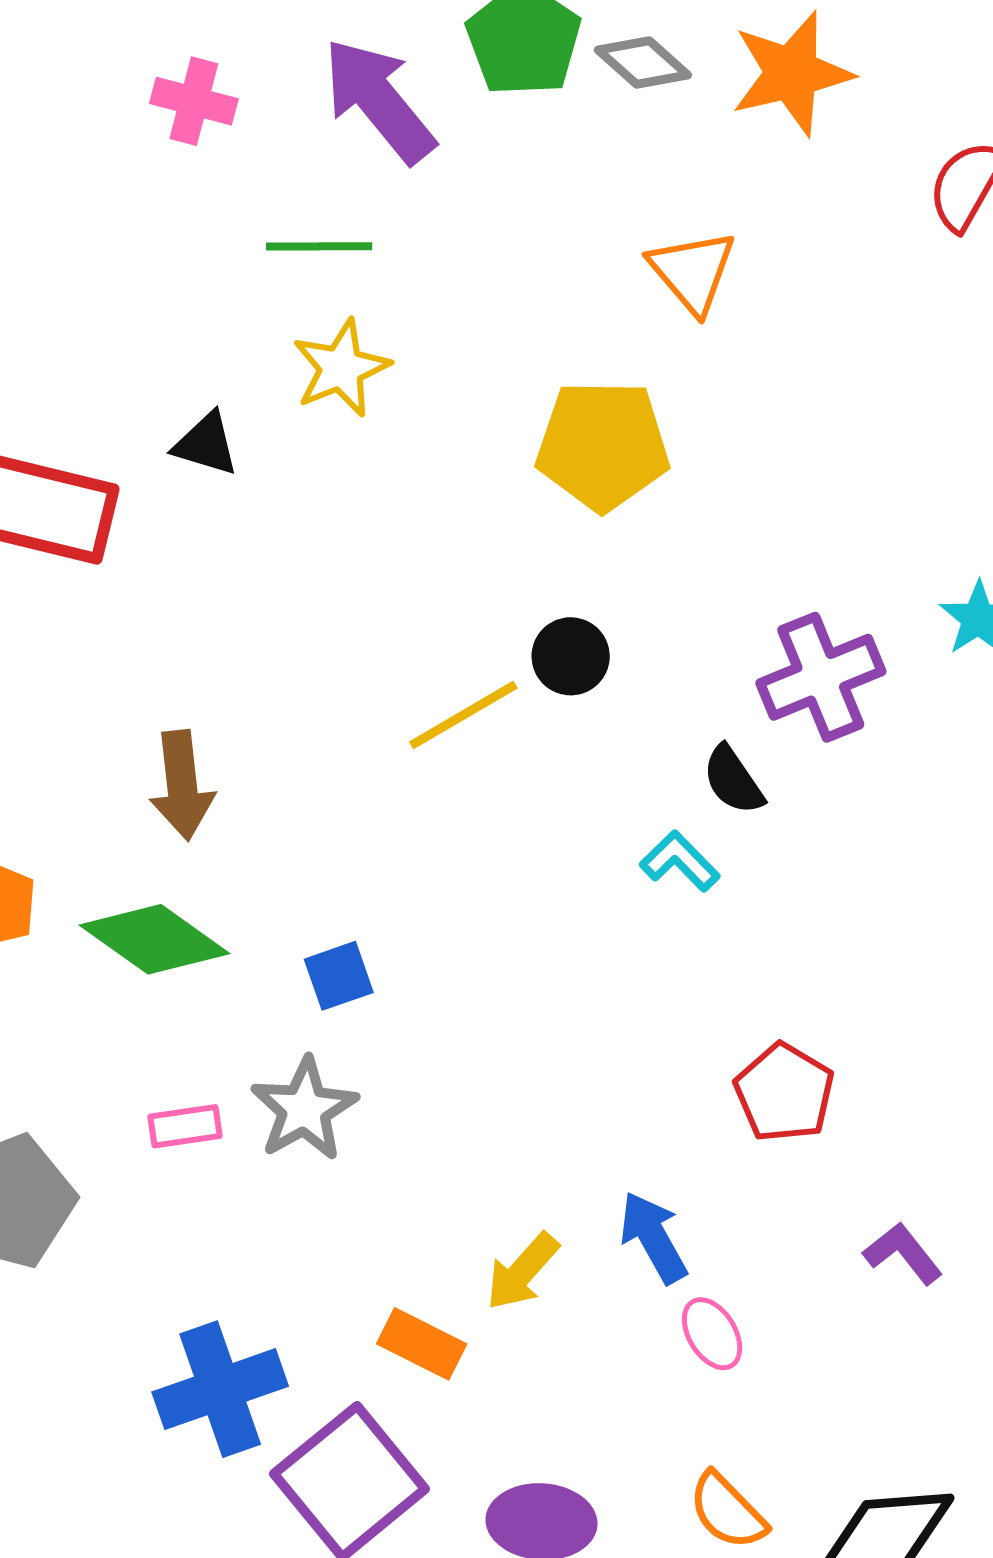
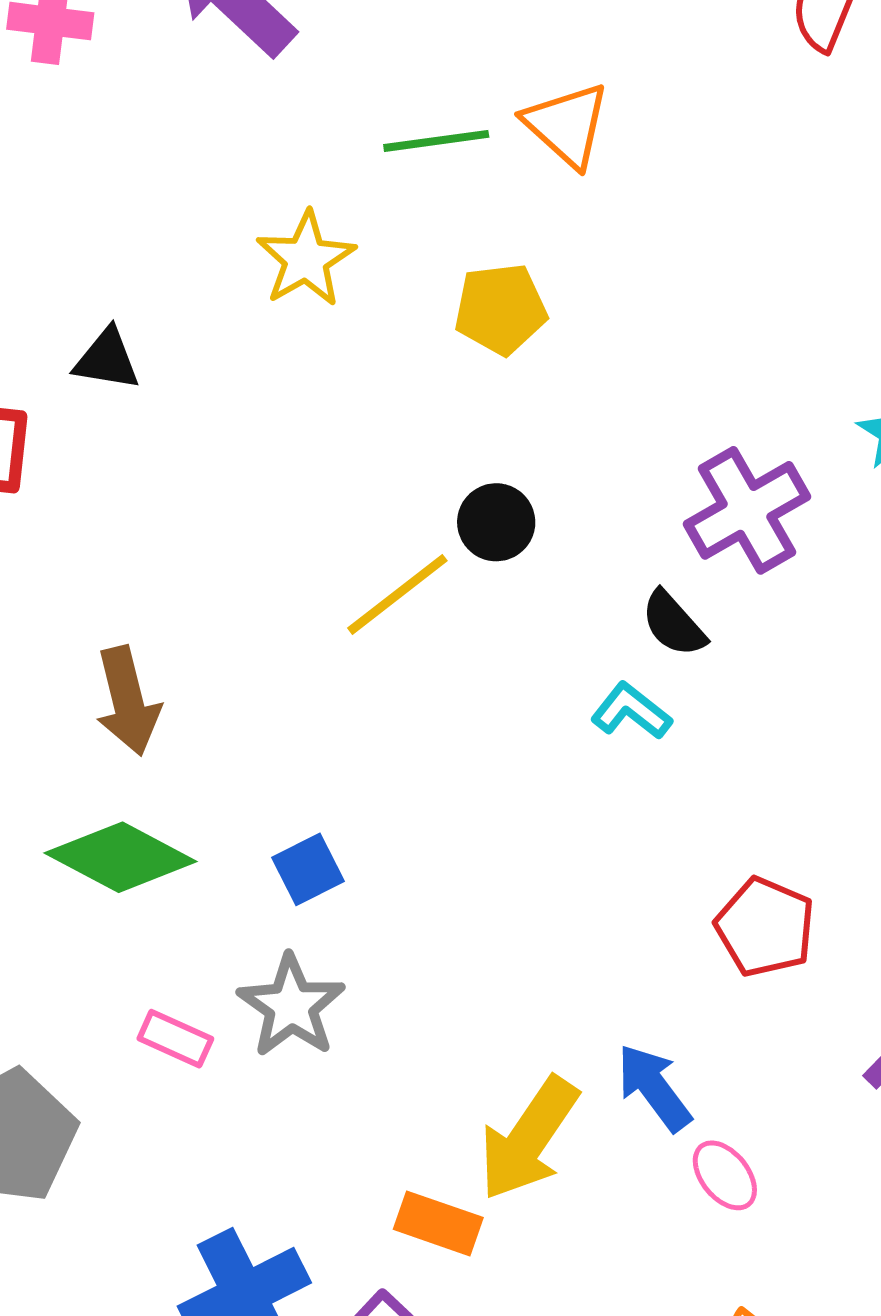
green line: (319, 246) -> (436, 141), moved
yellow star: (341, 368) -> (306, 259), moved
yellow pentagon: (603, 445) -> (501, 309), size x0.7
pink rectangle: (185, 1126) -> (175, 1039), turned 40
yellow arrow: (522, 1272) -> (529, 1139), size x1.5

